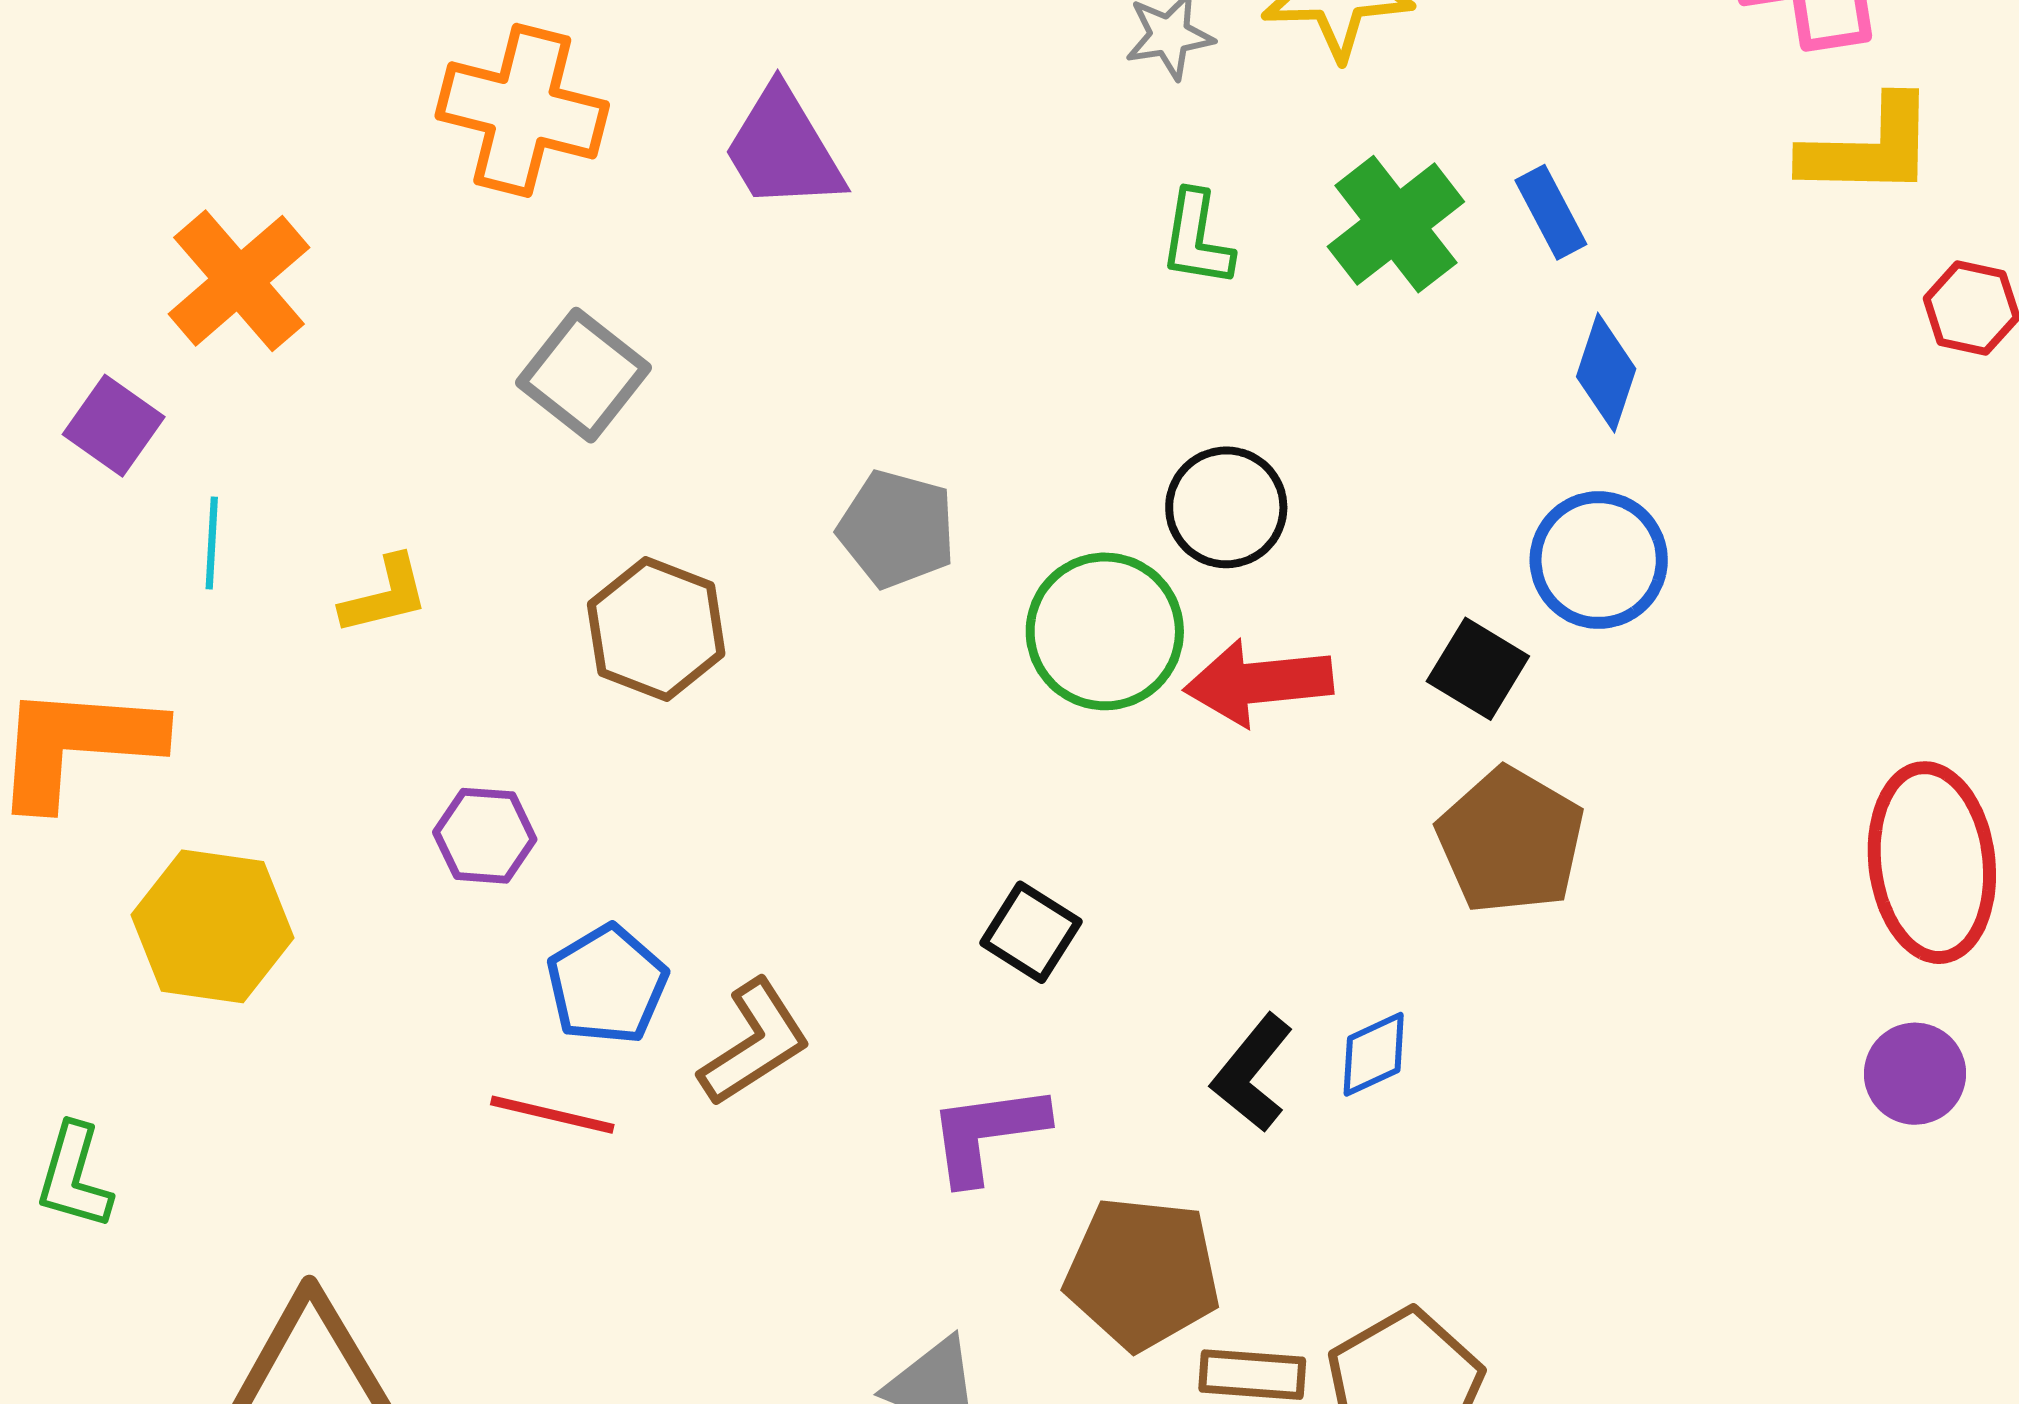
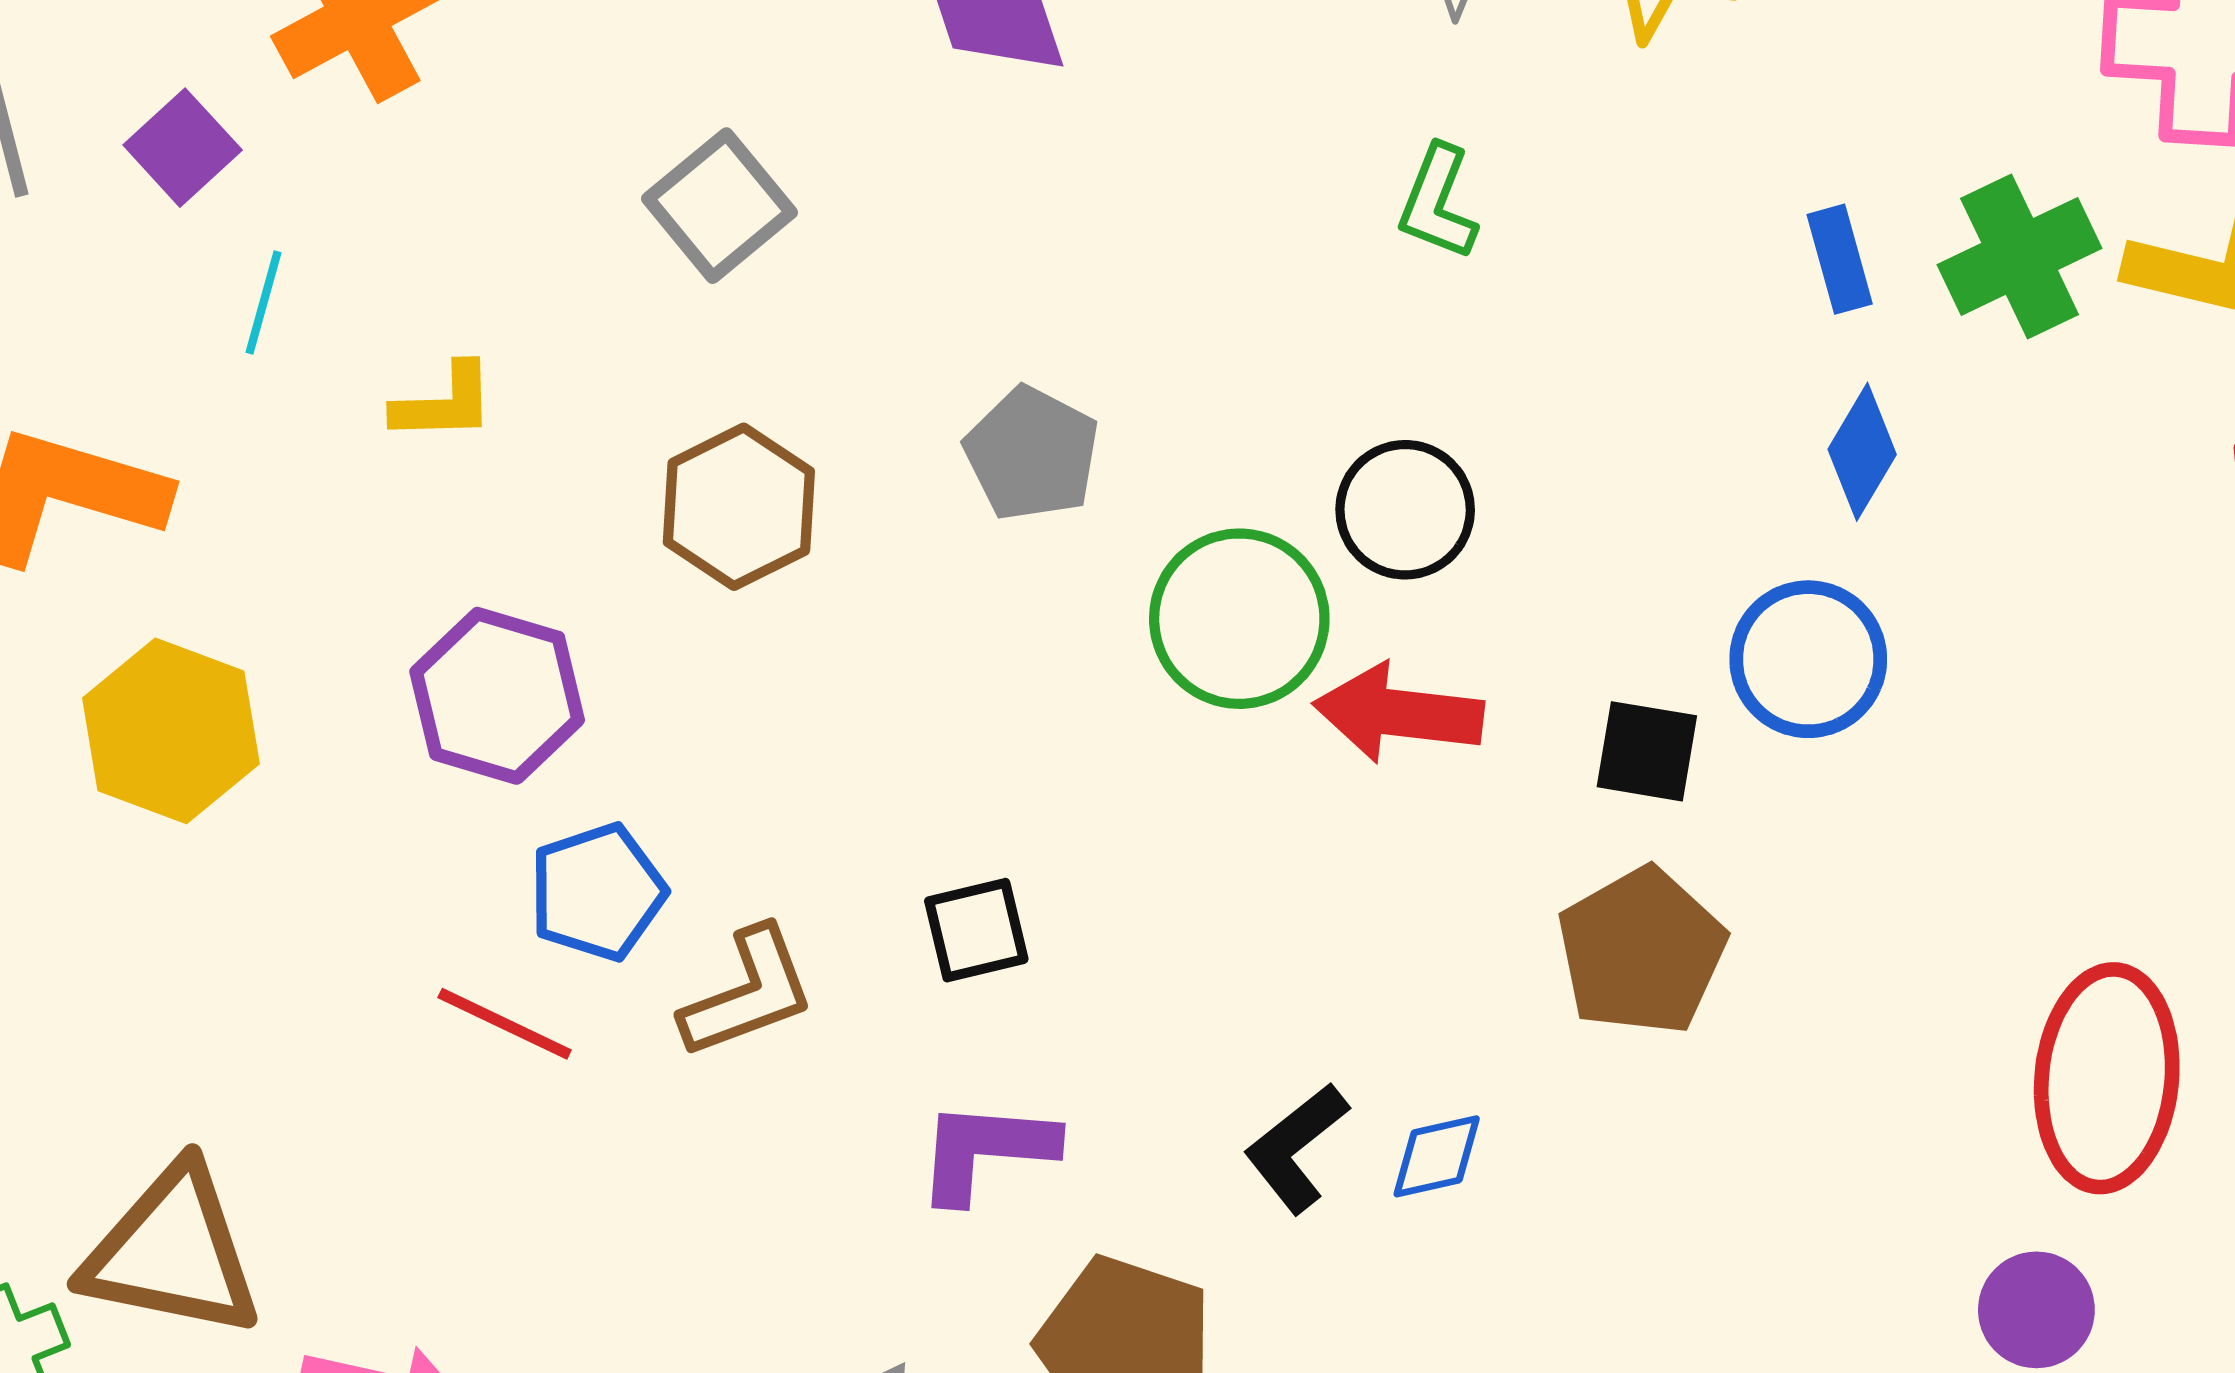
green cross: (1396, 224) -> (2020, 256), moved
black square: (1478, 669) -> (1647, 751), turned -34
purple hexagon: (485, 836) -> (497, 696), size x1.5
black square: (1031, 932) -> (976, 930), moved, turned 32

